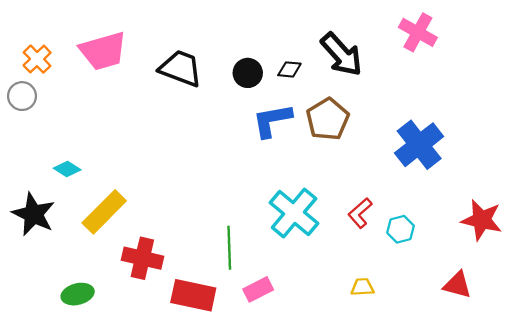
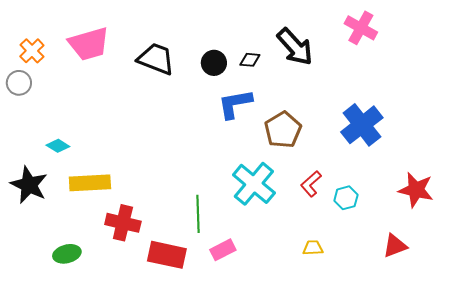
brown pentagon: (328, 119) -> (283, 130), moved
yellow rectangle: (104, 212) -> (90, 183), turned 42
red triangle: (457, 285) -> (395, 246), turned -36

